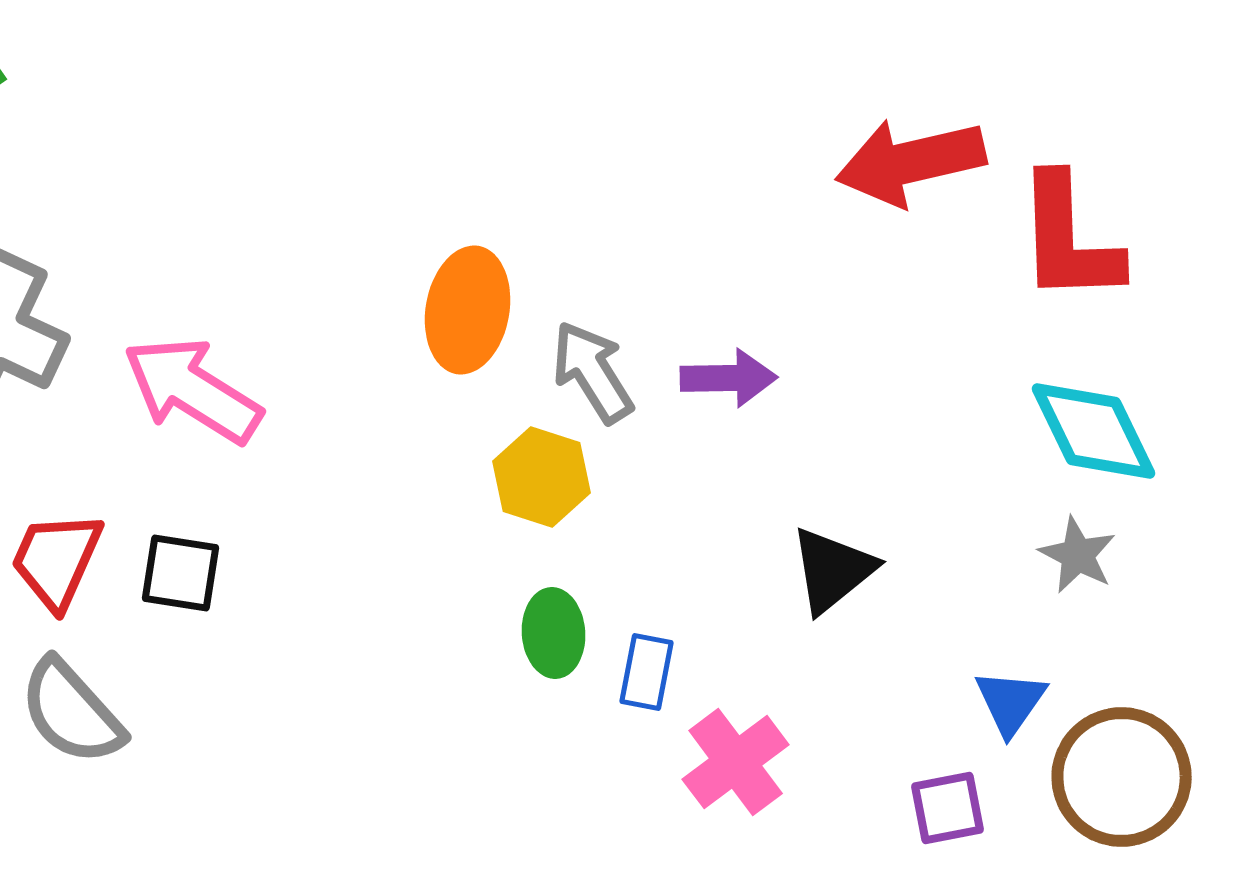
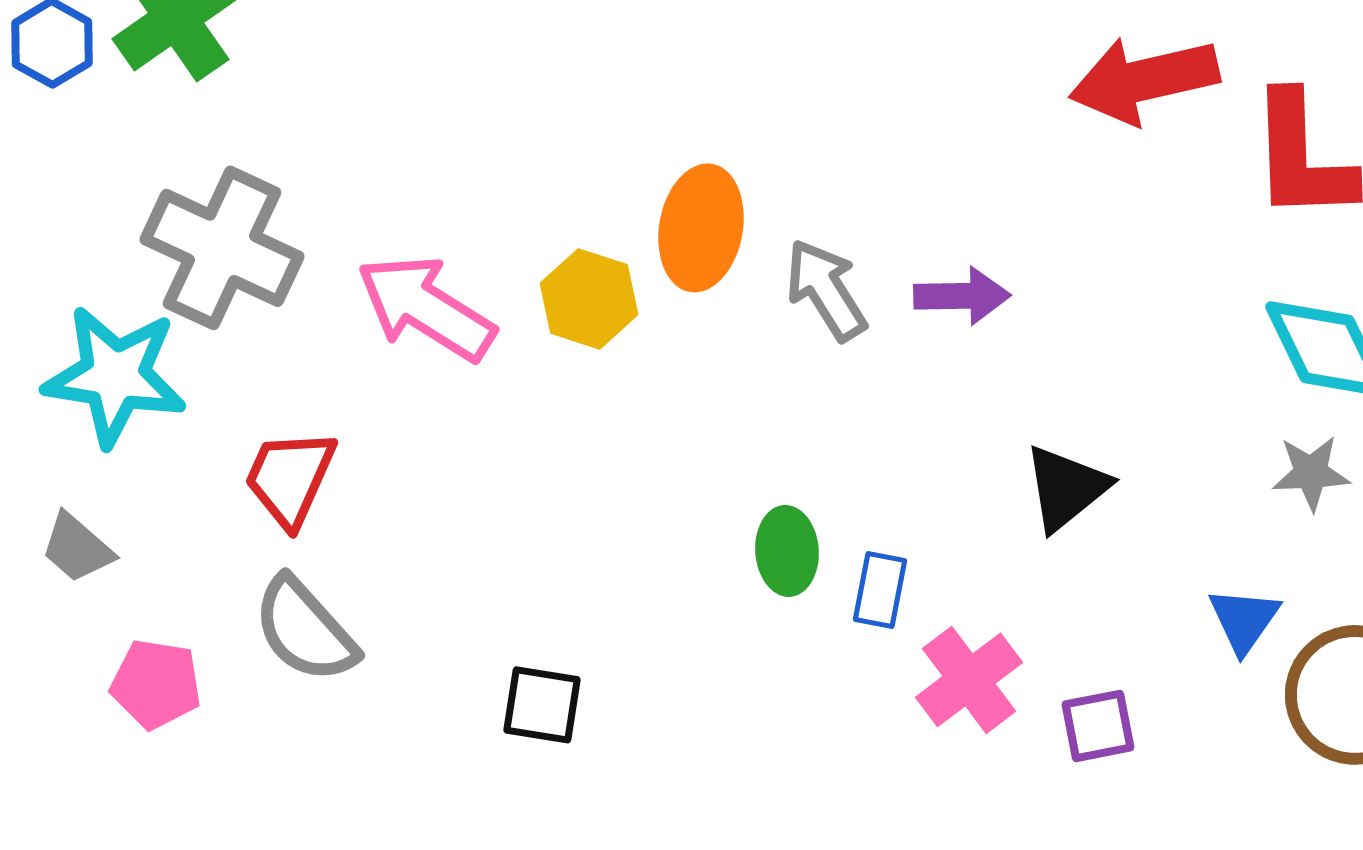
yellow hexagon: (542, 477) -> (589, 299), moved
gray star: (1078, 555) -> (1311, 473), turned -30
black square: (181, 573) -> (542, 705), moved
purple square: (948, 808) -> (1098, 726), moved

